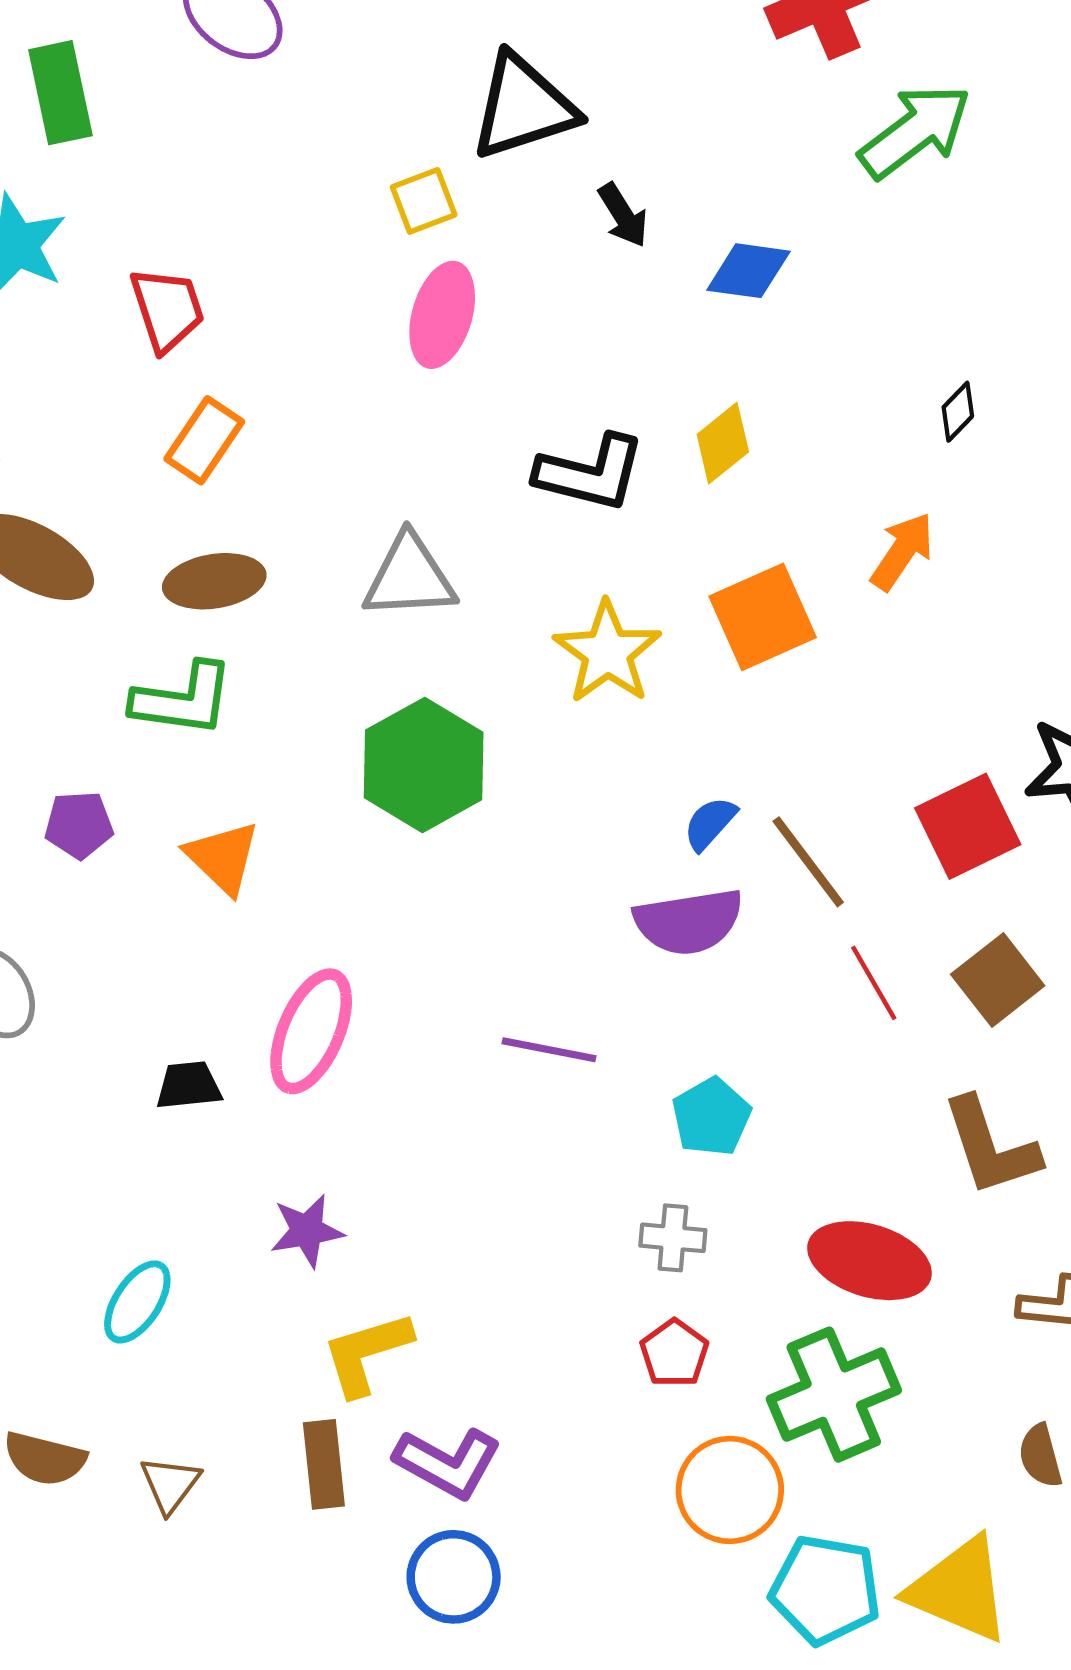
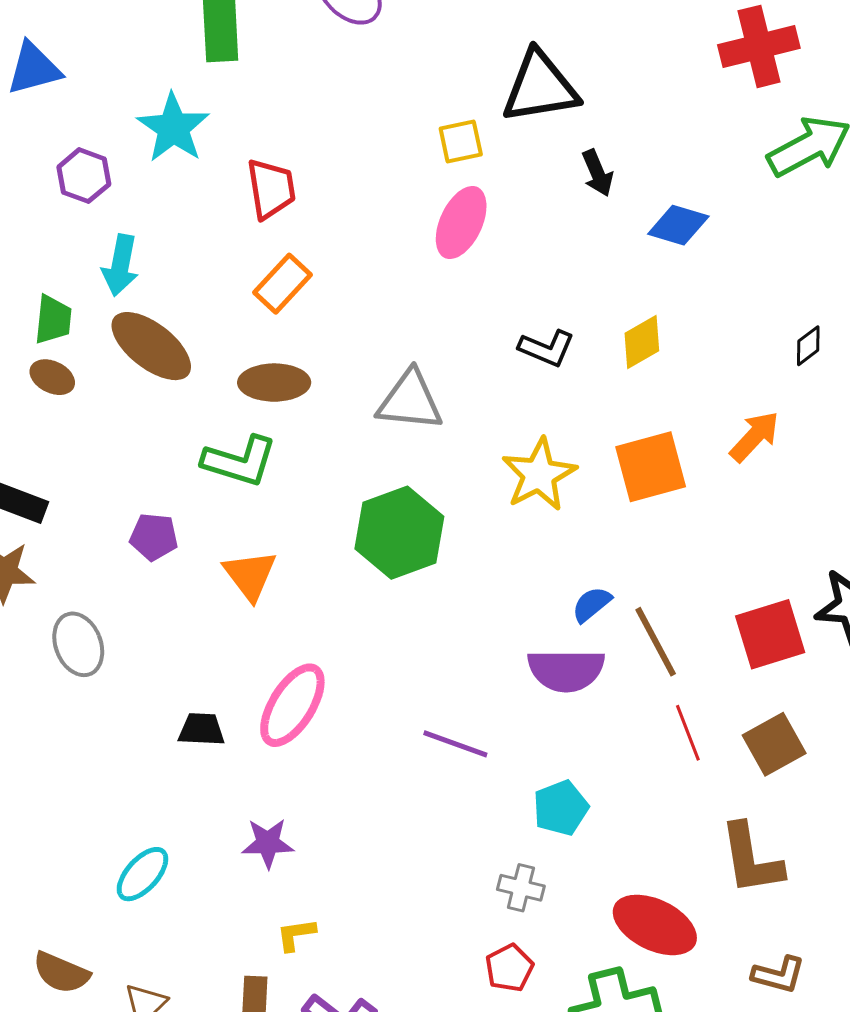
black L-shape: (590, 473) -> (547, 348), size x0.7
yellow L-shape: (367, 1353) -> (296, 935), size x0.6

